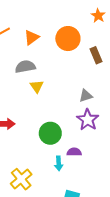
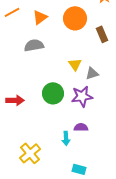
yellow triangle: (37, 86) -> (75, 64), moved
purple star: (88, 120) -> (82, 96), moved, turned 30
green circle: (50, 133) -> (53, 93), moved

